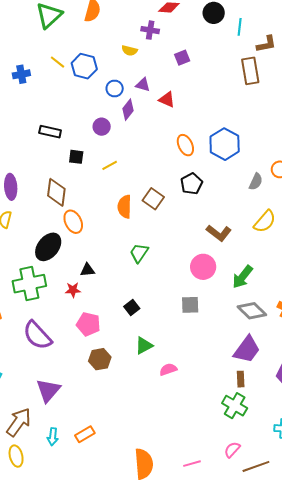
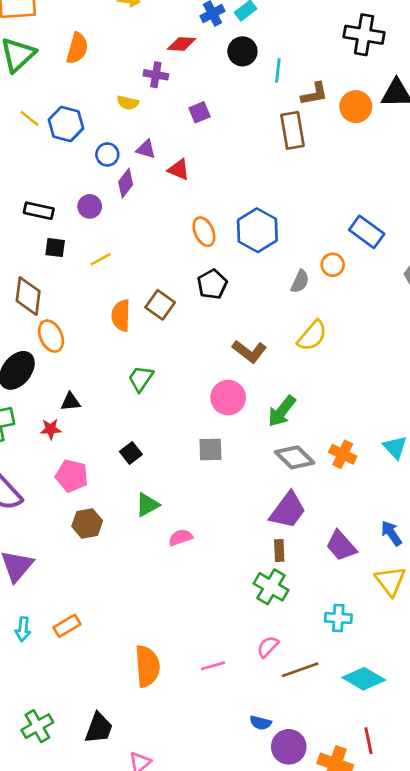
black rectangle: (50, 132) -> (39, 211), moved

